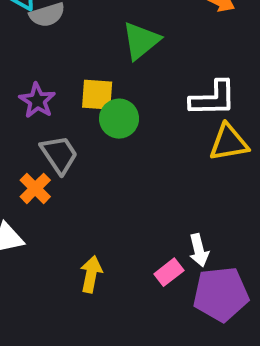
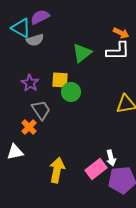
white L-shape: (213, 99) -> (118, 51), moved
pink rectangle: (169, 272) -> (96, 169), size x1.5
yellow arrow: (91, 274) -> (57, 170), size x1.4

